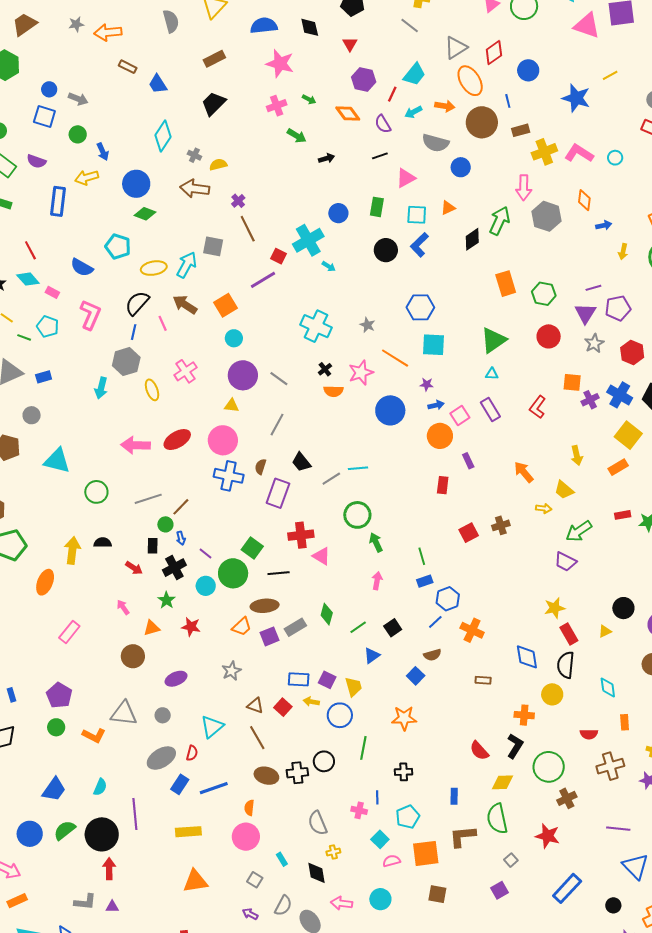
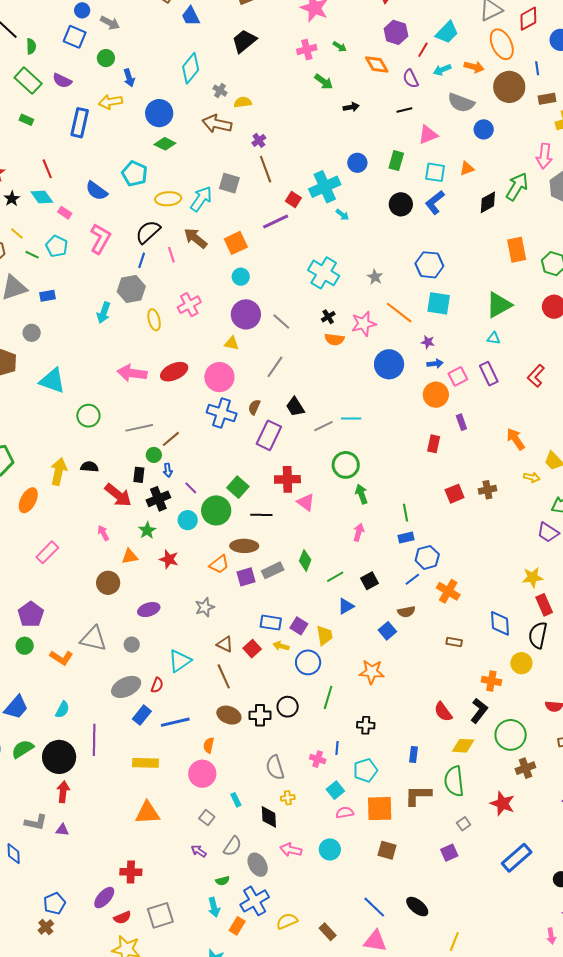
red arrow: (134, 568) -> (118, 495), size x1.6

